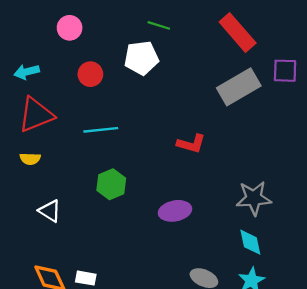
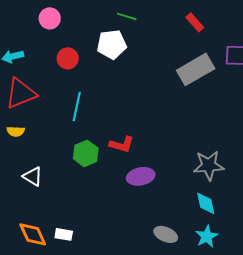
red rectangle: (238, 32) -> (195, 22), size x0.6
cyan line: (101, 130) -> (77, 106), turned -72
red L-shape: (191, 144) -> (122, 144), moved

